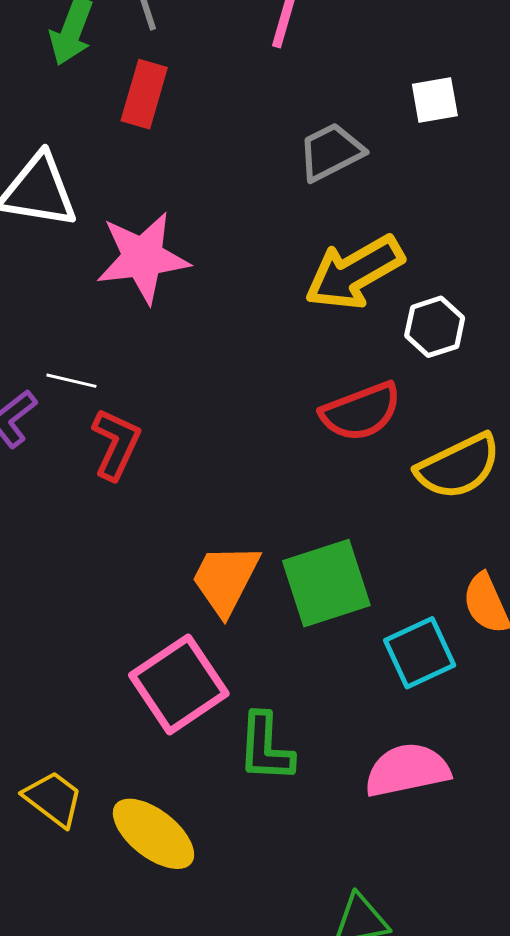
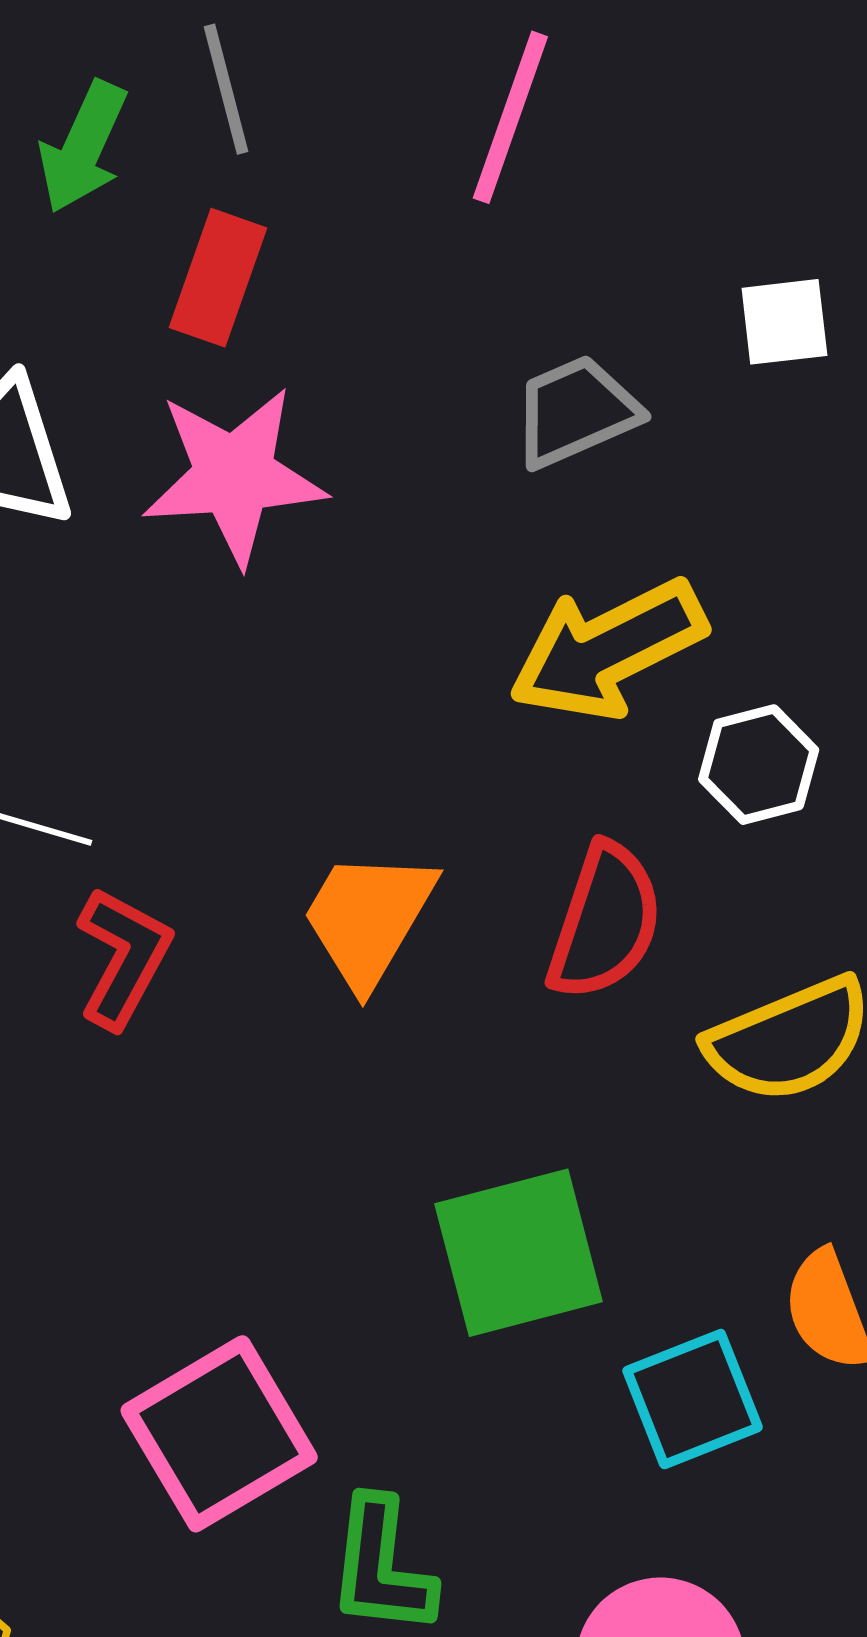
pink star: (143, 258) -> (234, 476), moved
red semicircle: (361, 412) -> (605, 922), turned -54
orange trapezoid: (225, 579) -> (368, 918), moved

